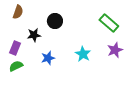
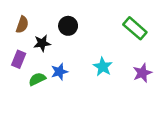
brown semicircle: (18, 12) -> (22, 25), moved
purple star: (115, 50) -> (142, 73), moved
green semicircle: (16, 66) -> (37, 79), moved

